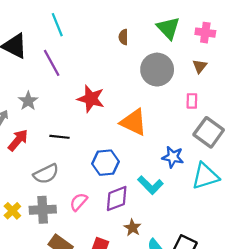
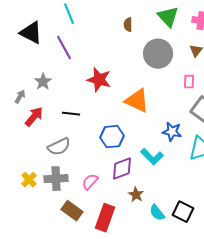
pink semicircle: (79, 202) -> (90, 182), moved

